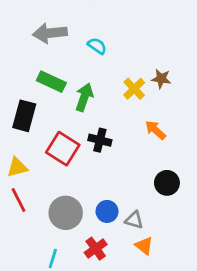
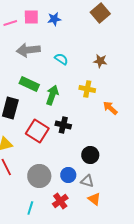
brown star: (161, 79) -> (100, 61), moved
yellow cross: (134, 89) -> (87, 89), turned -35
orange arrow: (156, 130) -> (110, 108), moved
black circle: (167, 183) -> (90, 155), moved

